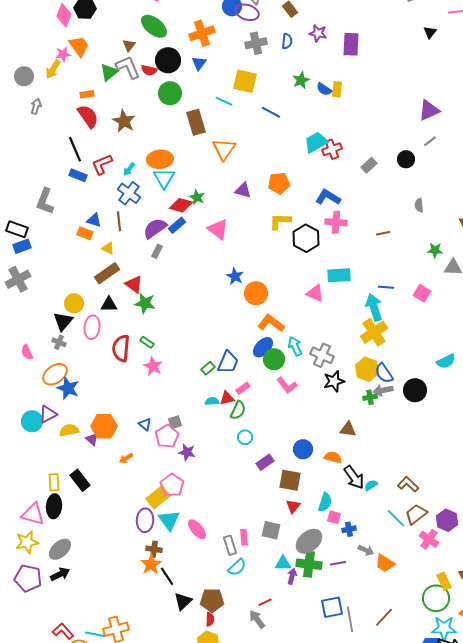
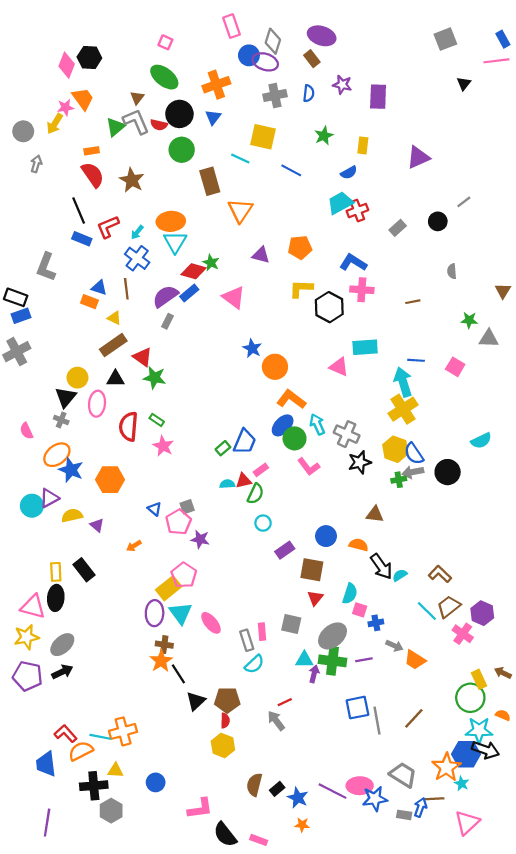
blue semicircle: (324, 89) -> (349, 173), moved, turned -63
purple triangle: (429, 110) -> (418, 157), moved
orange hexagon: (104, 426) -> (110, 480), moved

